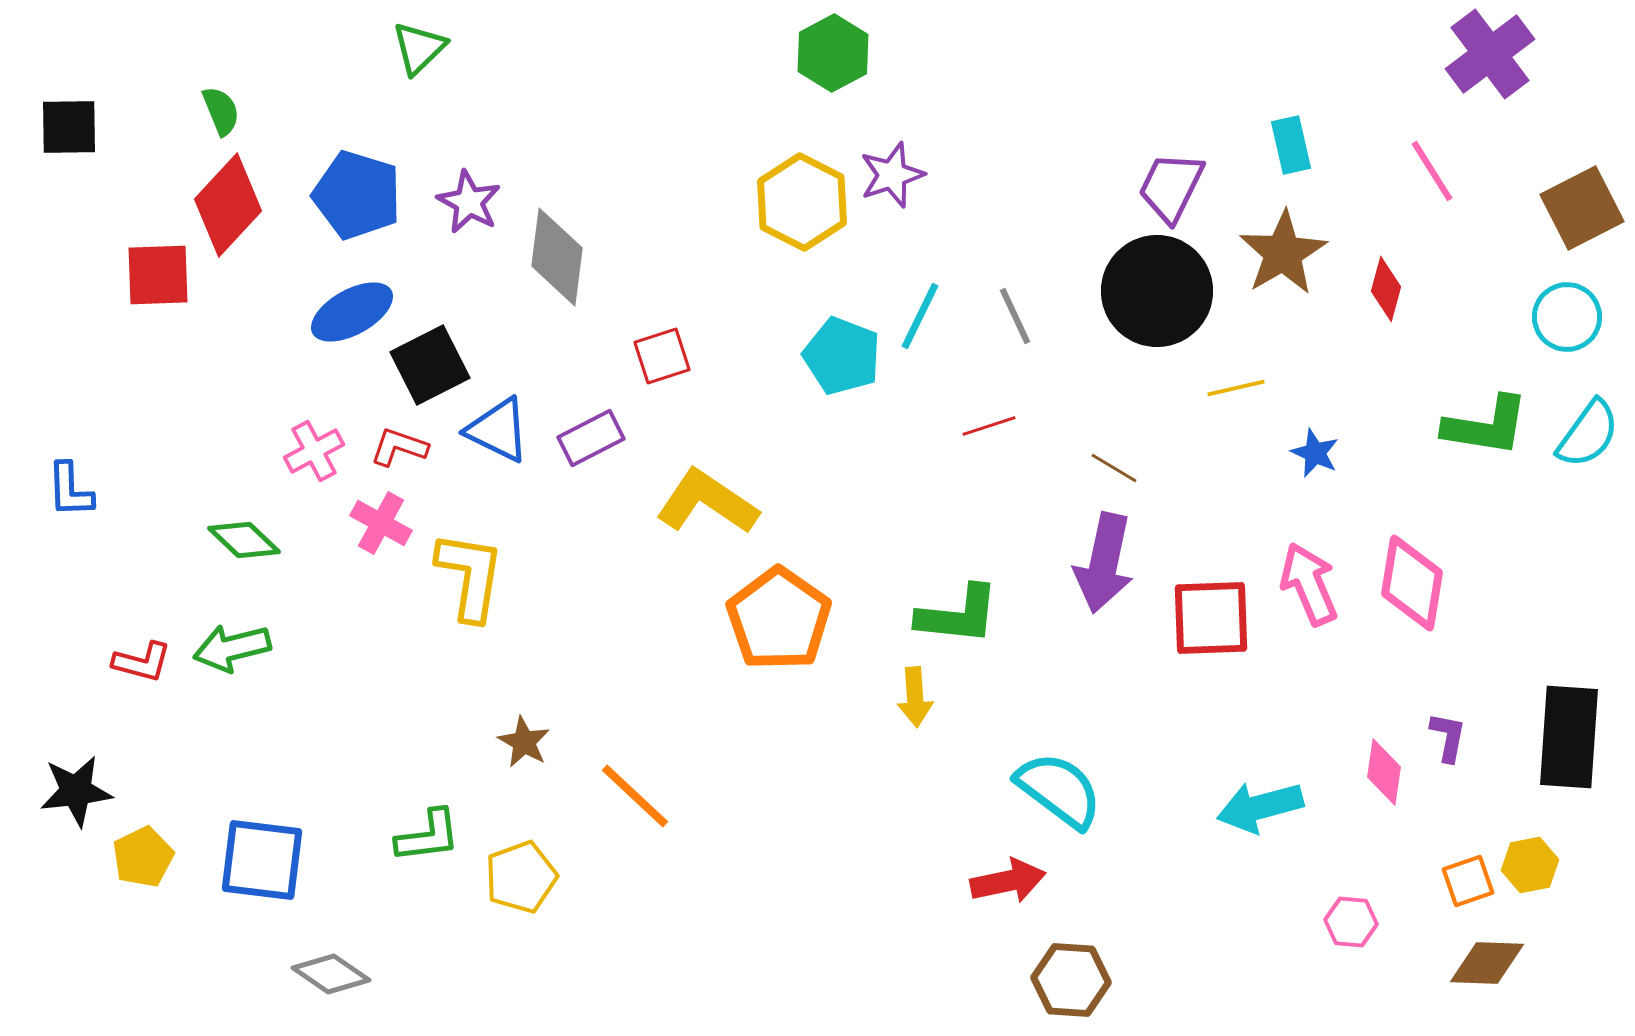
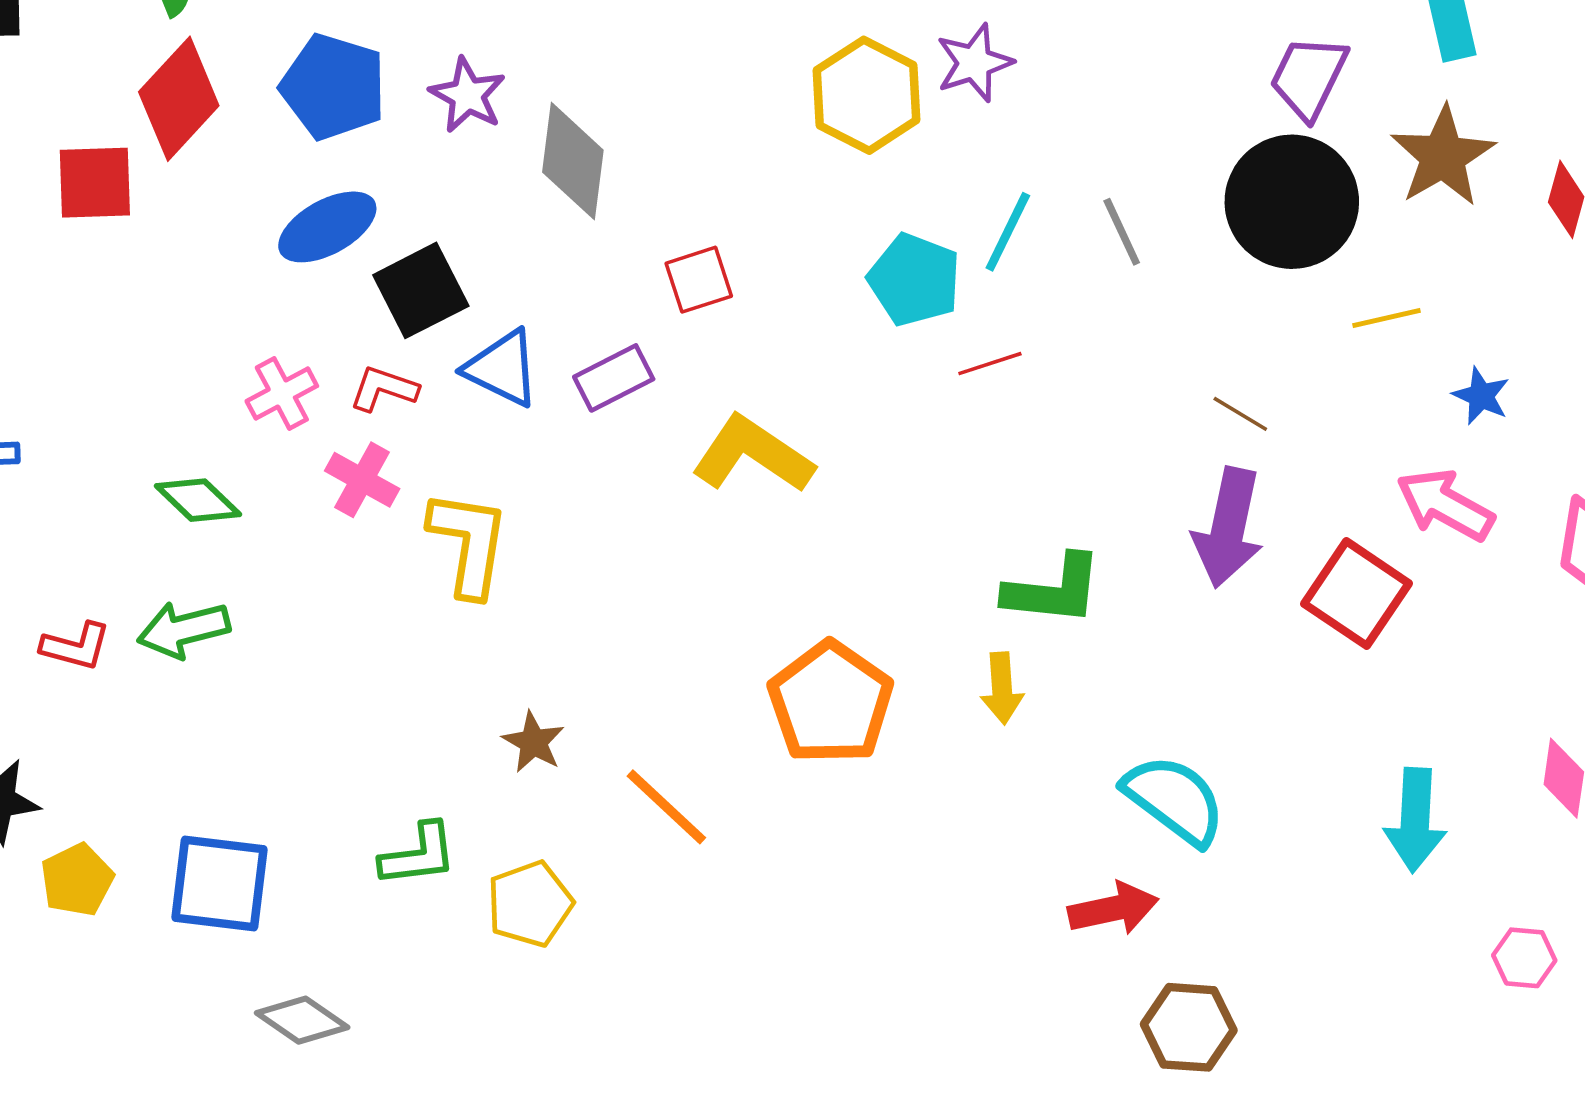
red line: (989, 426) -> (990, 364), moved
pink arrow: (1309, 584) -> (1445, 505), moved, turned -38
red square: (1211, 618) -> (1357, 594), turned 36
orange pentagon: (779, 619) -> (831, 703), moved
cyan arrow: (1260, 807) -> (1415, 820), turned -72

